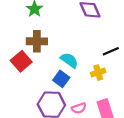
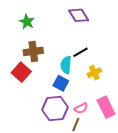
black line: (111, 51) -> (80, 52), moved
cyan semicircle: (69, 60) -> (66, 65), turned -114

